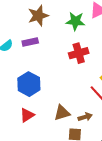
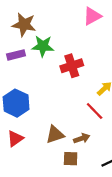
brown star: (38, 16) -> (24, 25), turned 30
green star: (75, 21) -> (43, 46), moved

